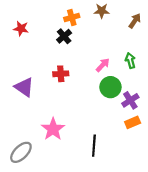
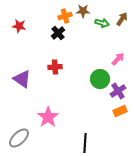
brown star: (102, 11) -> (83, 11), moved
green arrow: (130, 61) -> (102, 23), moved, turned 120
pink arrow: (103, 65) -> (118, 59), moved
black line: (94, 146) -> (85, 143), moved

